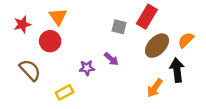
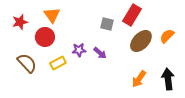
purple star: (87, 68) -> (79, 50), moved
black arrow: (177, 70) -> (168, 79), moved
yellow rectangle: (65, 92) -> (58, 63), moved

